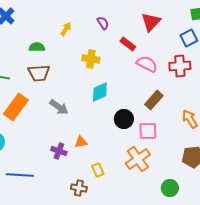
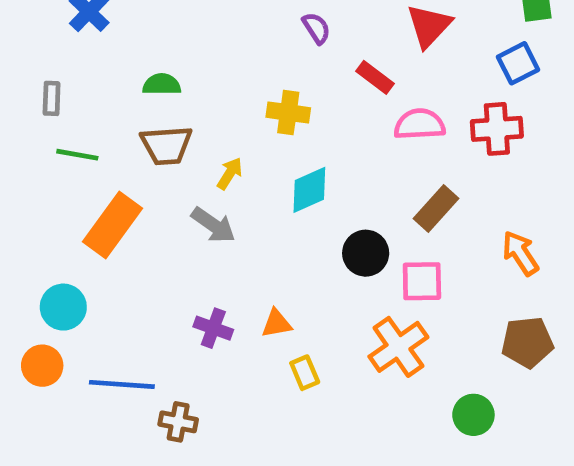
yellow arrow: (66, 29) -> (230, 173), moved
pink semicircle: (147, 64) -> (420, 124), turned -30
orange triangle: (81, 142) -> (277, 323), moved
brown cross: (79, 188) -> (178, 422), moved

